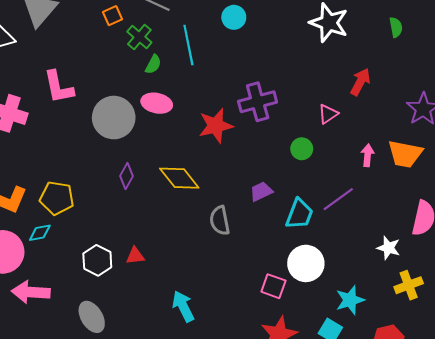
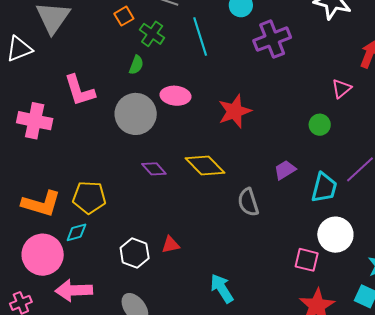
green semicircle: (153, 64) -> (136, 65), moved
purple cross: (258, 102) -> (272, 39), moved
purple diamond: (127, 176) -> (154, 169), turned -65

